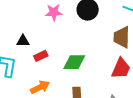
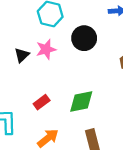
black triangle: (23, 41) -> (22, 55), moved, turned -32

